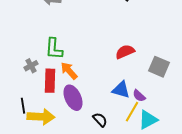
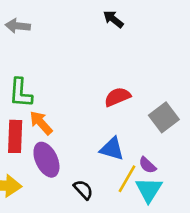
gray square: (159, 67) -> (164, 117), turned 30
purple semicircle: (139, 96) -> (147, 165), moved
cyan triangle: (148, 120) -> (149, 190), turned -30

